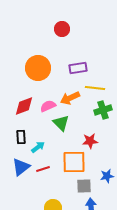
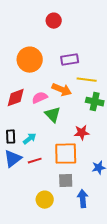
orange arrow: (70, 98) -> (62, 90), turned -132
green cross: (103, 110) -> (95, 102), turned 30
black rectangle: (21, 137) -> (11, 137), moved
gray square: (84, 186) -> (66, 181), moved

